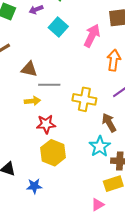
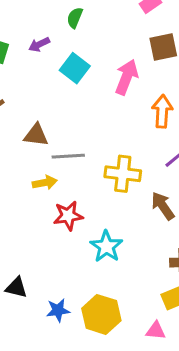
cyan star: (100, 146) -> (106, 247), moved
yellow hexagon: (53, 153) -> (101, 314), moved
pink triangle: (98, 205) -> (156, 331), turned 40

